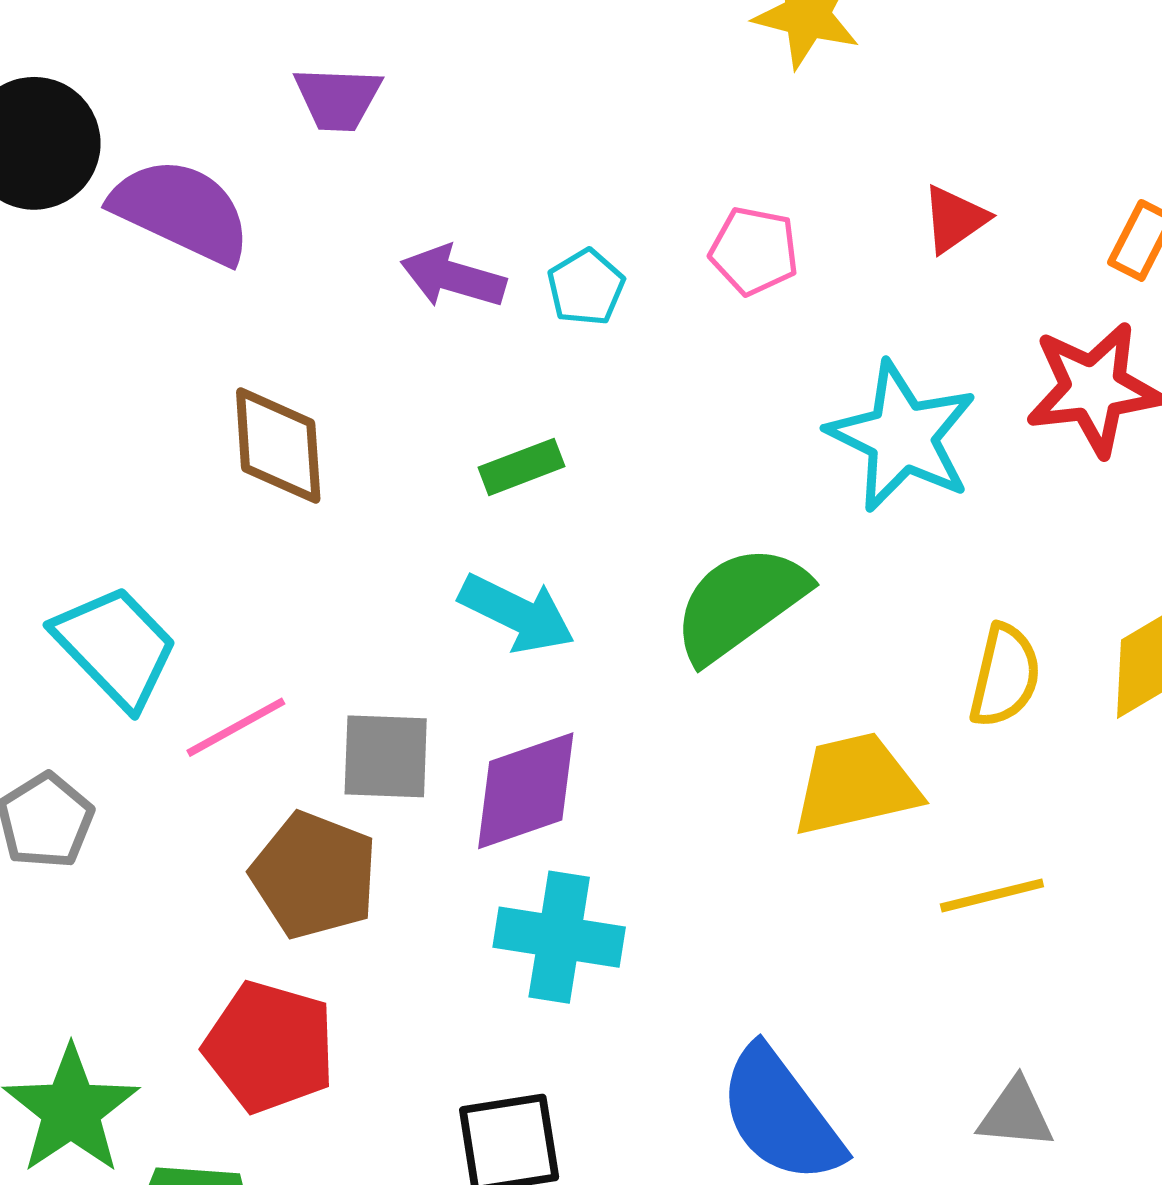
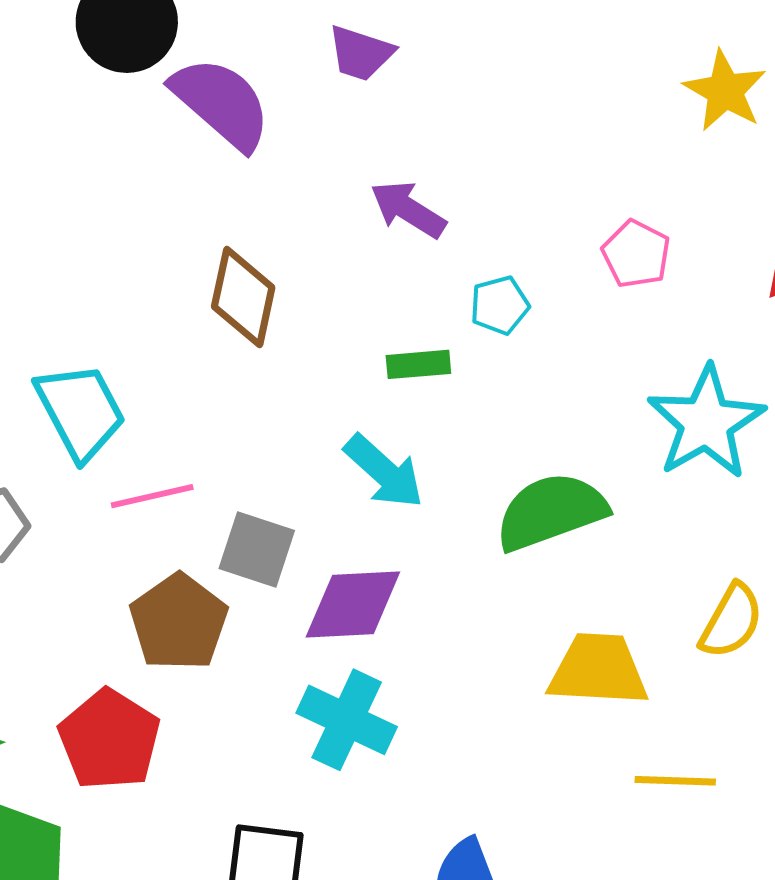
cyan pentagon: (586, 287) -> (500, 305), moved

